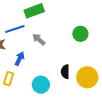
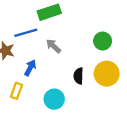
black semicircle: (65, 72) -> (79, 76), moved
yellow circle: (87, 77) -> (107, 74), moved

